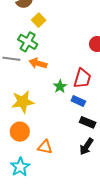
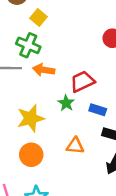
red trapezoid: (82, 78) -> (82, 81), moved, turned -125
green star: (60, 86) -> (66, 103), moved
orange triangle: (45, 147) -> (75, 146), moved

